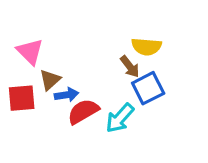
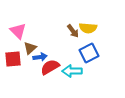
brown arrow: (130, 67) -> (73, 31), moved
cyan arrow: (120, 118) -> (72, 71), turned 48

